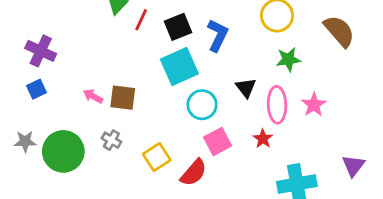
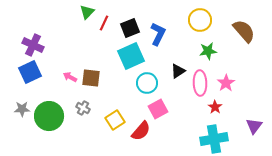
black triangle: (246, 88) -> (178, 71), turned 35
blue square: (36, 89) -> (30, 72), size x1.6
red star: (263, 139) -> (215, 107), moved

